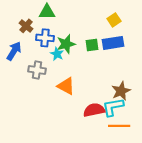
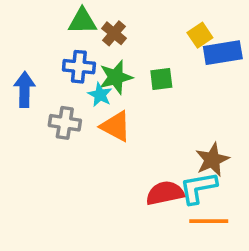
brown cross: (26, 26) -> (114, 33), moved
blue rectangle: (113, 43) -> (223, 53), moved
blue arrow: (14, 51) -> (24, 89), turned -30
orange triangle: (66, 86) -> (116, 126), moved

